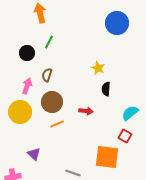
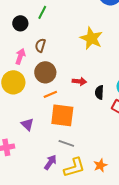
yellow star: (98, 68) -> (91, 38), size x1.6
black semicircle: (106, 89) -> (99, 92), moved
orange square: (107, 157) -> (62, 115), moved

